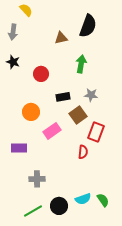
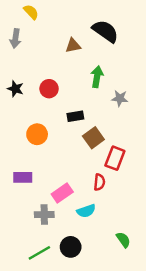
black semicircle: (88, 26) -> (105, 31), turned -75
black star: (13, 62) -> (15, 89), moved
gray star: (91, 95) -> (120, 98), moved
pink rectangle: (52, 131) -> (62, 193), moved
cyan semicircle: (83, 199) -> (86, 211), moved

